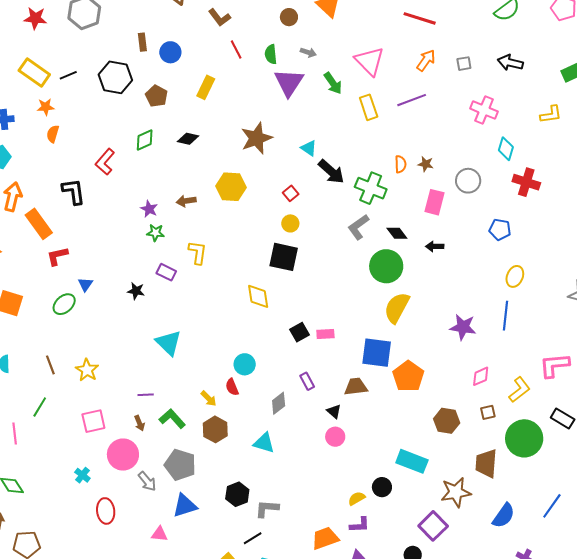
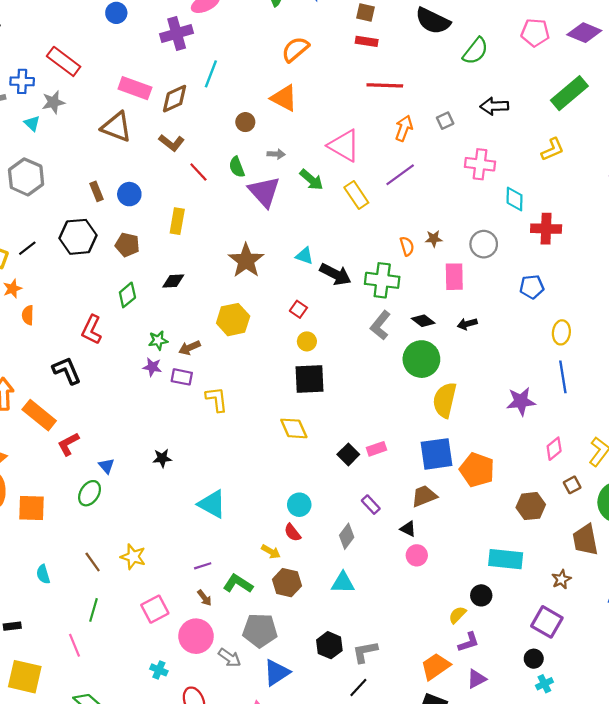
green star: (156, 233) -> (158, 340), moved
purple rectangle: (166, 272) -> (182, 377), moved
brown star: (456, 492) -> (561, 579), size x0.6

